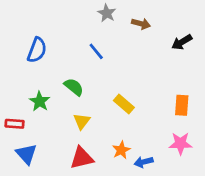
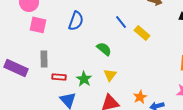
green star: (40, 101) -> (84, 79), moved
yellow rectangle: (124, 104) -> (142, 33), moved

